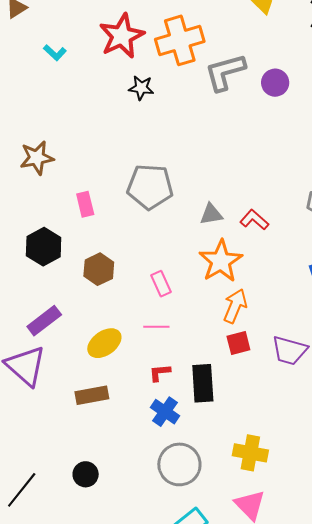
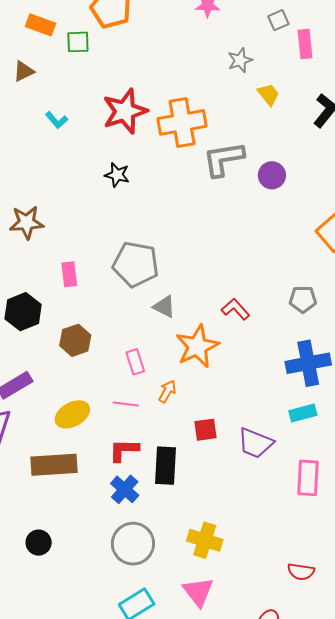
black star: (141, 88) -> (117, 175), moved
gray triangle: (211, 214) -> (164, 307), moved, turned 30
orange arrow: (235, 306) -> (167, 391), moved, size x0.7
red L-shape: (160, 373) -> (124, 450), size x1.4
brown rectangle: (92, 395) -> (54, 465), size x1.4

